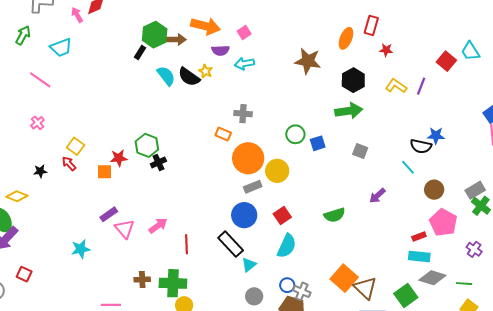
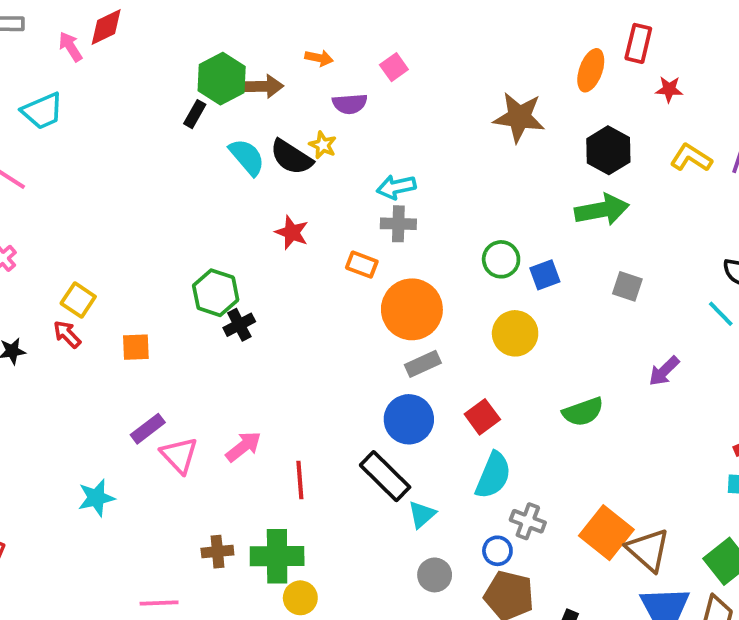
orange arrow: (206, 26) -> (319, 58), size x0.5
cyan arrow: (244, 64) -> (396, 187), moved
red star: (119, 158) -> (292, 232), moved, turned 30
yellow circle: (277, 171) -> (515, 333), moved
gray cross: (302, 291) -> (528, 521), moved

